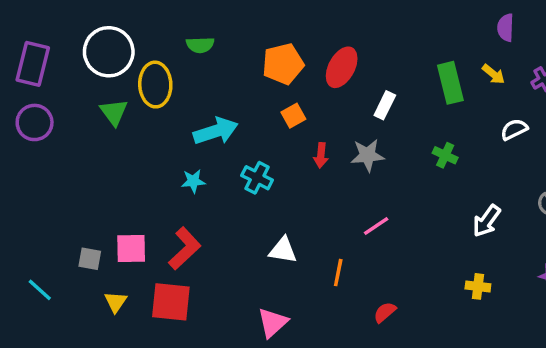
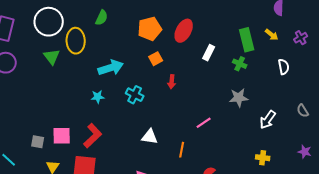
green semicircle: (200, 45) -> (102, 18), turned -63
white semicircle: (514, 129) -> (284, 67), turned 105
gray star: (368, 155) -> (239, 98), moved
green cross: (445, 155) -> (240, 64), moved

